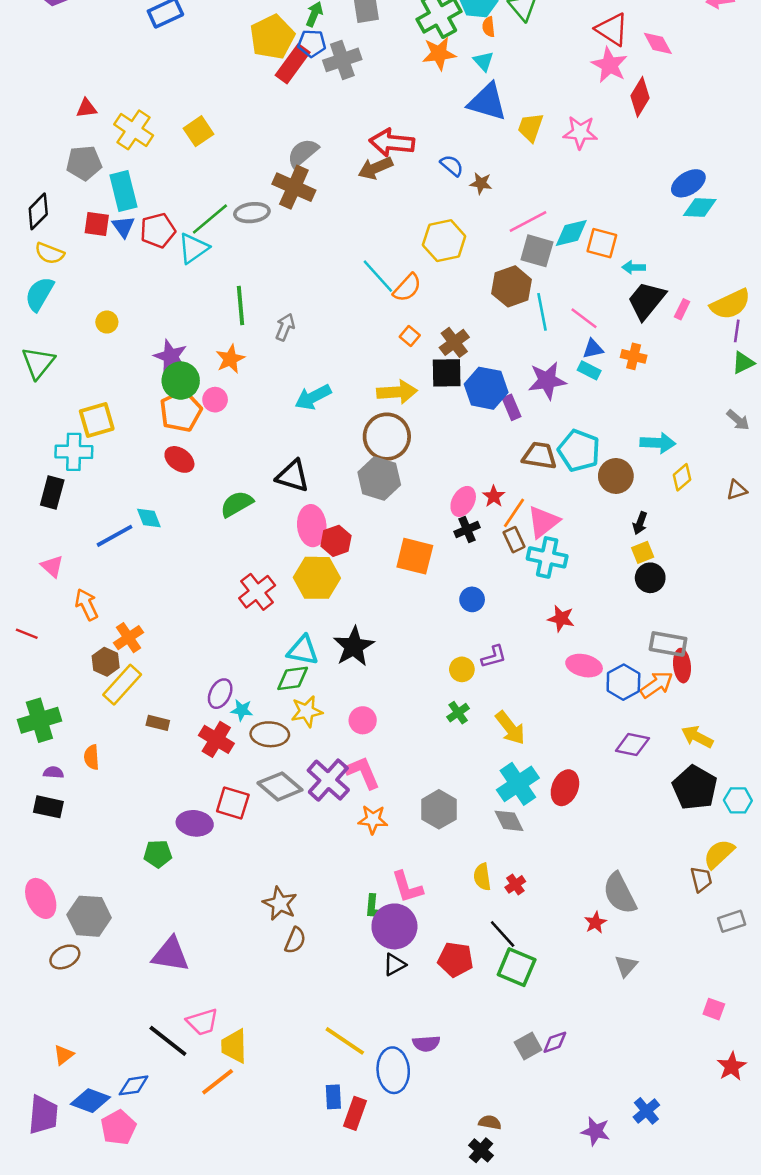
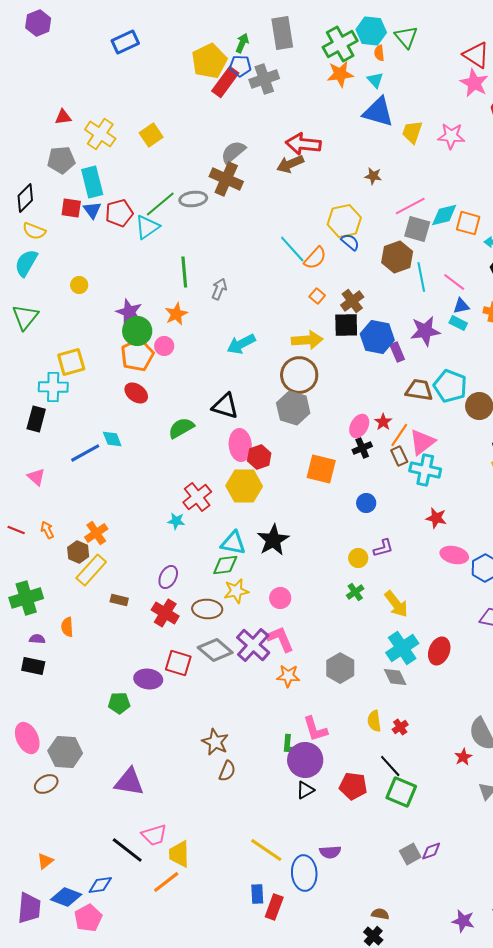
blue semicircle: (452, 166) -> (350, 242), moved
orange arrow: (87, 604) -> (47, 530), moved, size x0.7
cyan star: (242, 710) -> (176, 521), moved

